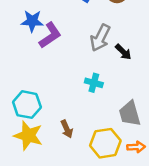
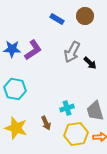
blue star: (32, 21) -> (12, 49), moved
cyan cross: (94, 83) -> (67, 108), moved, turned -32
cyan hexagon: (27, 105) -> (15, 89), moved

